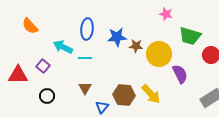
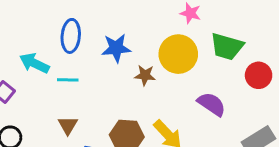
brown star: (136, 46) -> (145, 75), moved
yellow circle: (159, 54) -> (178, 54), moved
purple semicircle: (180, 74) -> (212, 104), turned -30

